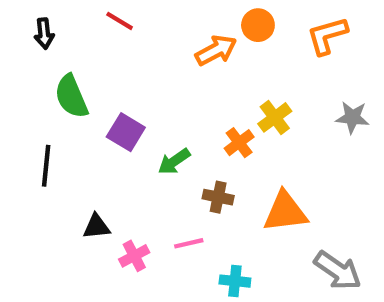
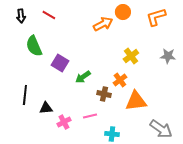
red line: (120, 21) -> (49, 15), moved
orange cross: (239, 143) -> (120, 80), moved
black line: (46, 166) -> (25, 95), moved

